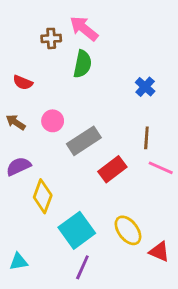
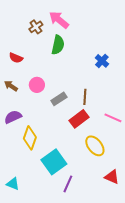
brown cross: (51, 38) -> (36, 27), turned -32
brown line: (146, 138) -> (85, 97), moved
gray rectangle: (84, 141) -> (59, 99), size x0.7
yellow ellipse: (128, 230) -> (95, 146), moved
cyan triangle: (18, 262) -> (13, 184), turned 32
purple line: (82, 267) -> (68, 184), moved

